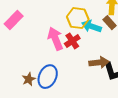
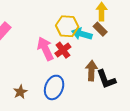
brown arrow: (99, 62) -> (91, 71), turned -78
blue ellipse: (48, 77) -> (54, 87), moved

